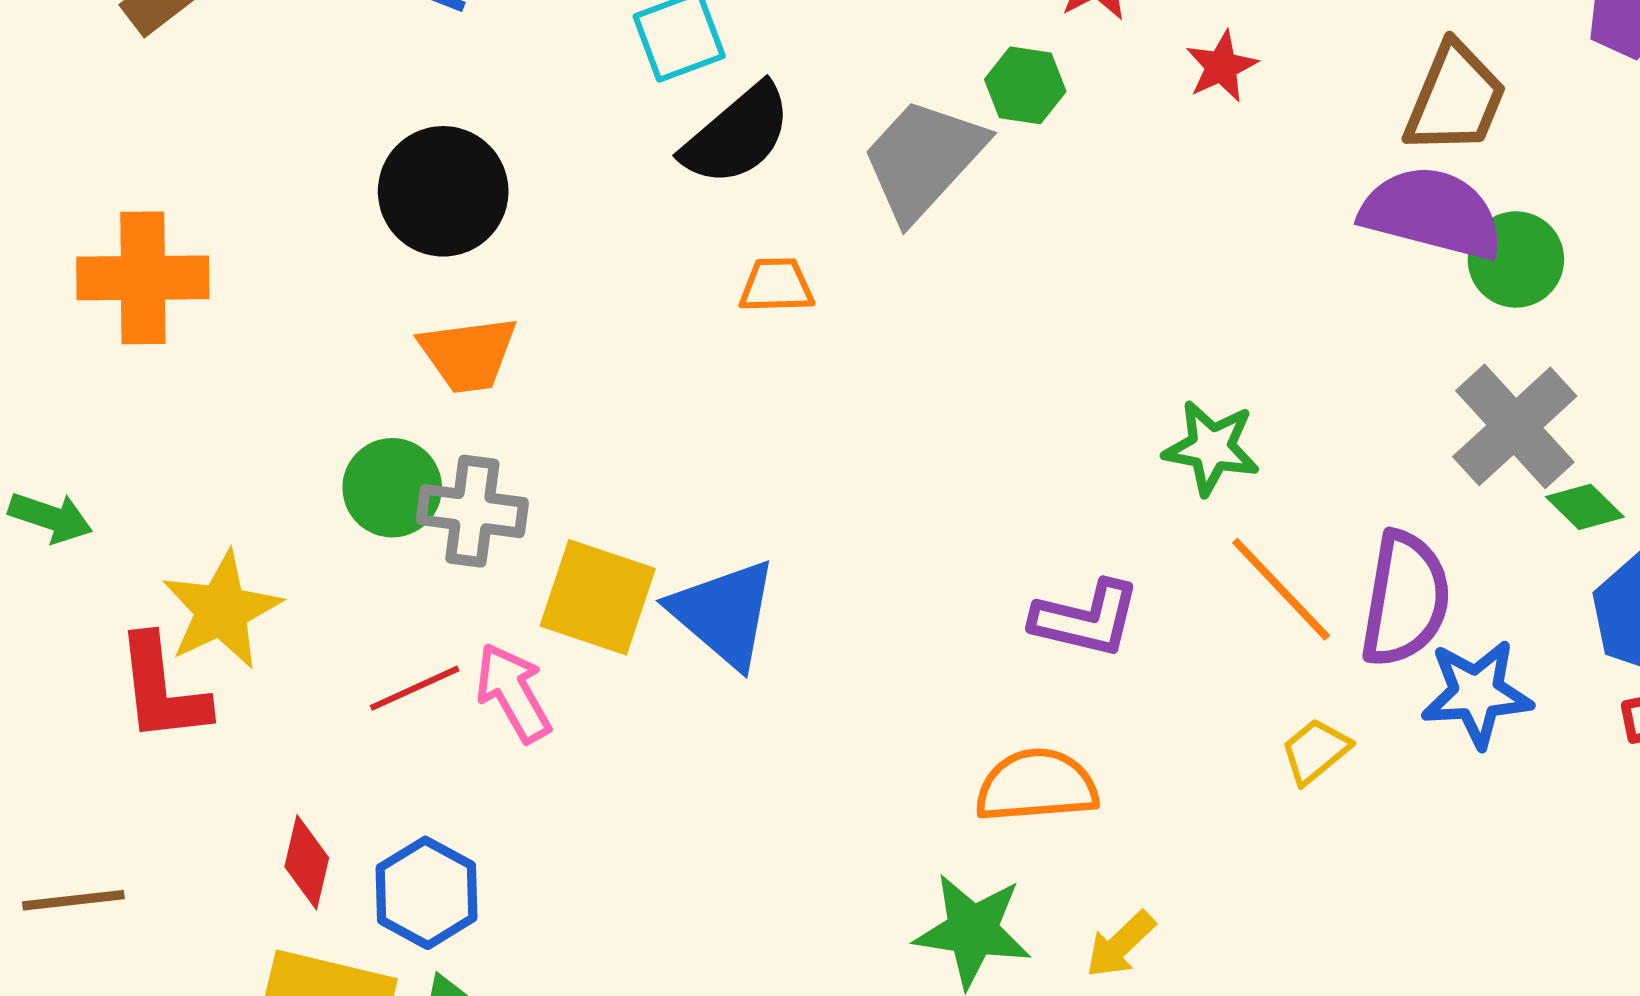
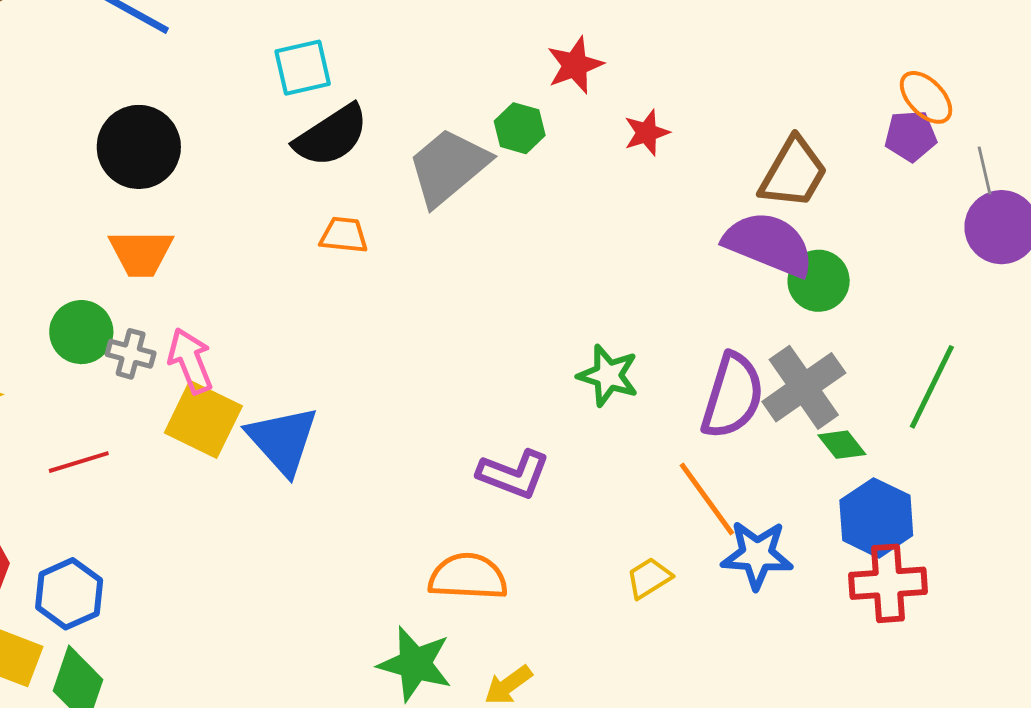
gray cross: (472, 511) -> (131, 354), size x0.7
orange line: (1281, 589) -> (707, 499), moved
purple semicircle: (1405, 599) -> (732, 396), moved
pink arrow: (513, 693) -> (190, 361), moved

